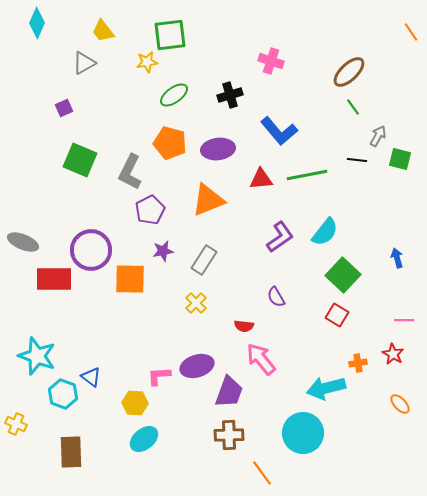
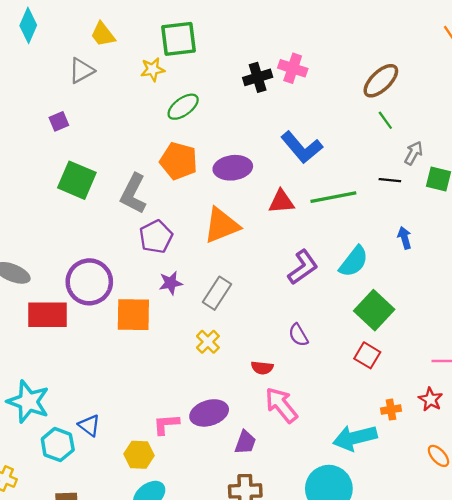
black cross: (230, 95) -> (258, 77), moved
blue arrow: (397, 258) -> (405, 238), moved
purple trapezoid: (229, 392) -> (245, 442), size x0.7

